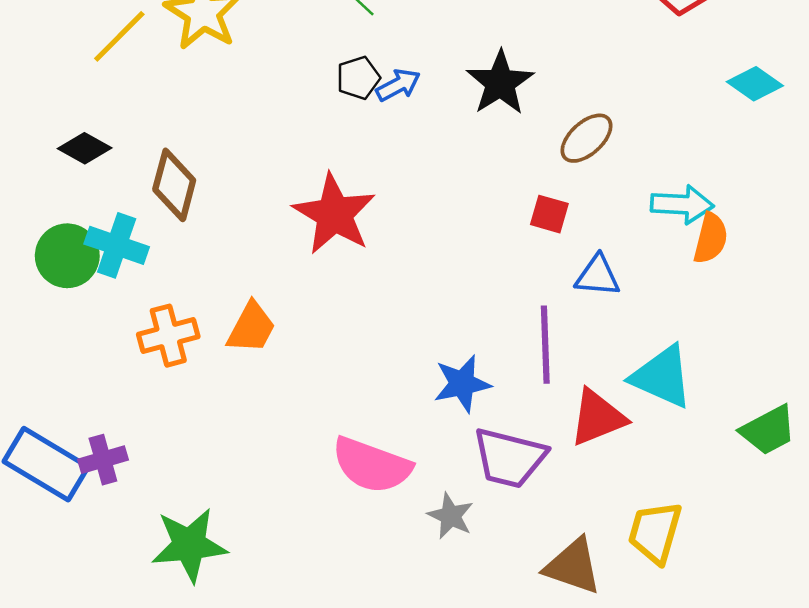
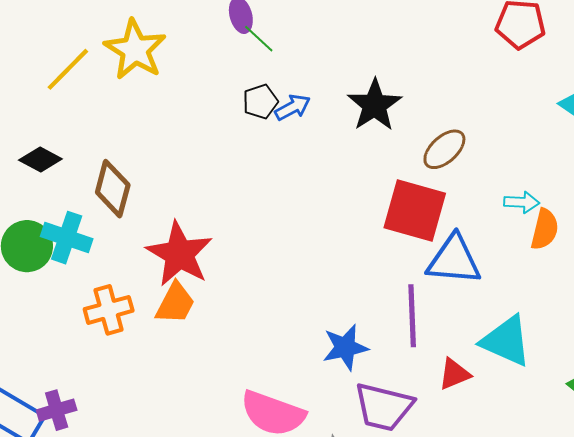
cyan arrow: (682, 204) -> (522, 202), size x0.7
red star: (334, 214) -> (179, 254), moved
red square: (549, 214) -> (415, 211), size x2.0
blue triangle: (598, 276) -> (454, 260), size x1.5
red triangle: (598, 418) -> (454, 374), size x0.7

